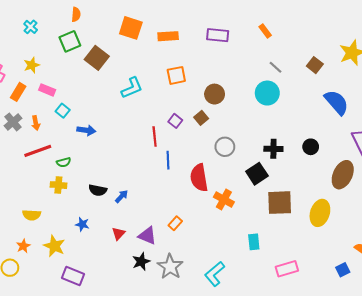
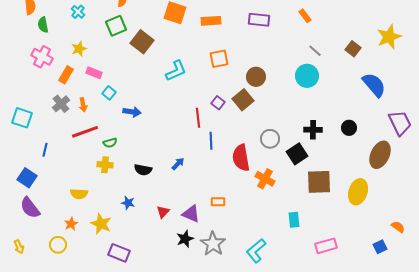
brown square: (201, 118) -> (243, 100), size x1.5
gray circle: (225, 147) -> (270, 139), moved
blue arrow: (122, 196) -> (178, 164), moved
orange rectangle: (175, 223) -> (218, 202), turned 48

